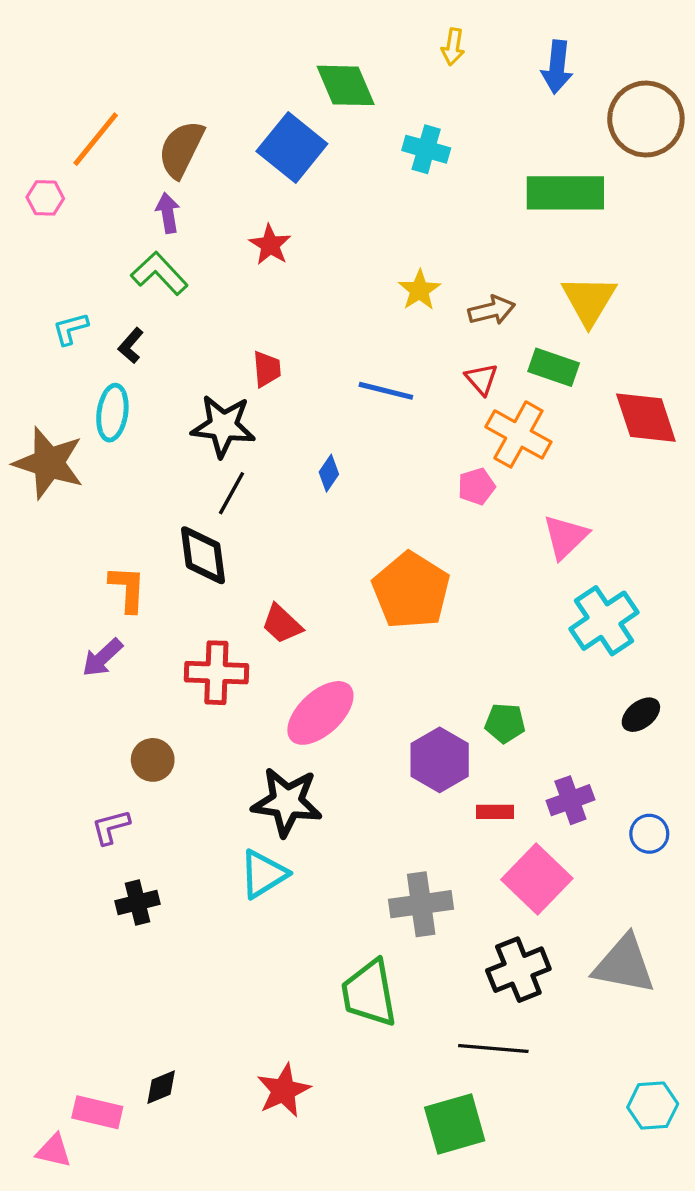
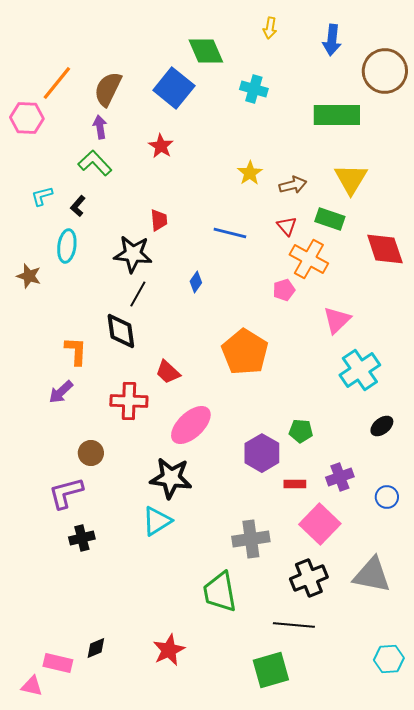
pink hexagon: (45, 198) -> (27, 118), size x1.5
brown star: (49, 463) -> (29, 276), size x0.6
purple L-shape: (111, 827) -> (66, 493), size x1.5

